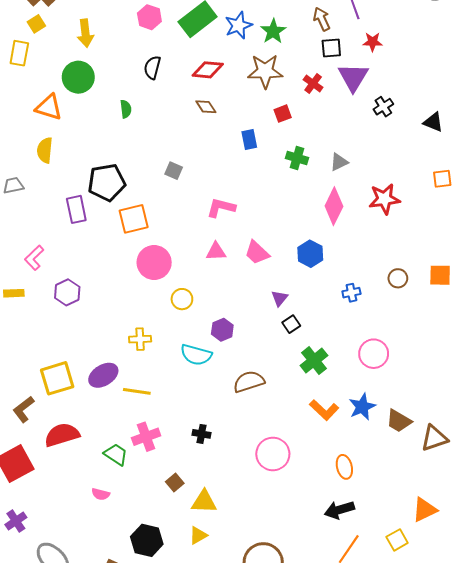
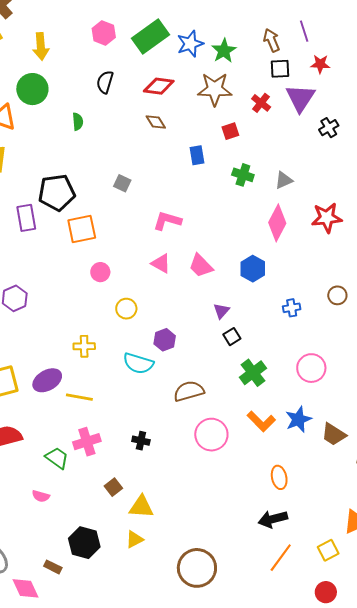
pink triangle: (216, 252) -> (161, 263), turned 30
pink circle: (154, 263) -> (100, 272), size x0.6
pink circle: (273, 454) -> (211, 435), moved

